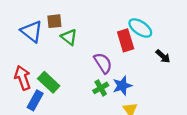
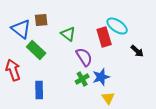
green triangle: (69, 37) -> (68, 34), moved
green rectangle: (49, 82) -> (36, 50), moved
blue rectangle: (35, 100) -> (39, 90), moved, turned -30

